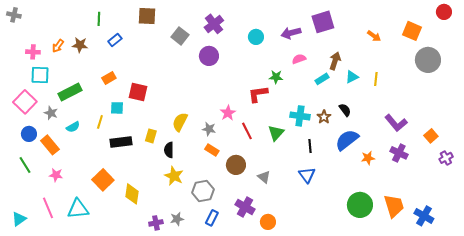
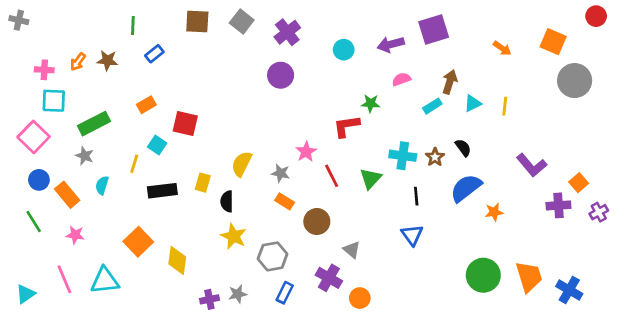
gray square: (180, 36) -> (242, 21), moved
cyan square: (117, 108) -> (157, 145), turned 32
gray star: (51, 113) -> (85, 156), moved
cyan semicircle: (73, 127) -> (102, 185), moved, turned 136
purple cross: (399, 153) -> (558, 205), moved, turned -30
gray triangle: (264, 177) -> (352, 250), moved

